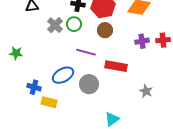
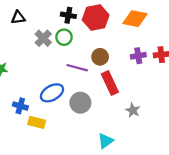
brown circle: (105, 30) -> (100, 57), moved
red rectangle: (116, 66) -> (110, 83), turned 55
gray star: (146, 91) -> (133, 110), moved

